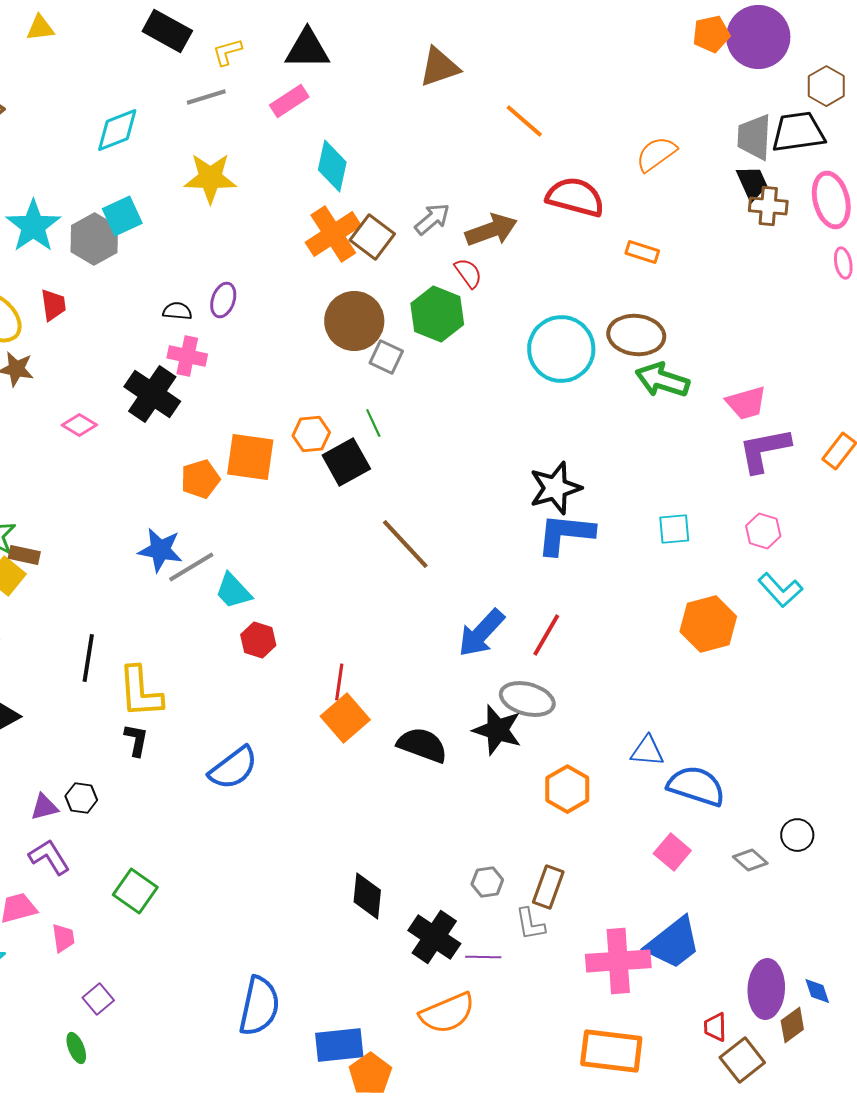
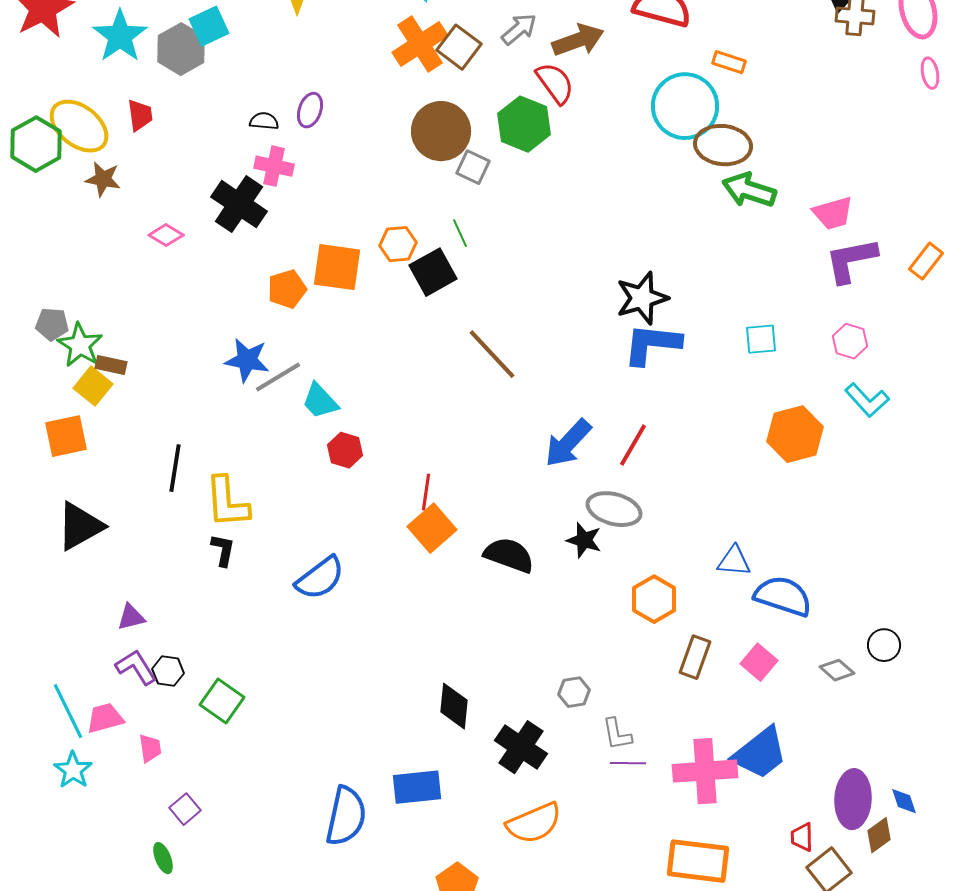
red semicircle: (468, 273) -> (555, 83), size x1.4
cyan circle: (561, 349) -> (685, 106), moved
black star: (497, 730) -> (584, 540), size x0.7
black hexagon: (81, 798) -> (168, 671), moved
brown rectangle: (548, 887) -> (695, 657), moved
purple line: (483, 957) -> (628, 763), moved
blue rectangle: (339, 1045) -> (417, 787), moved

